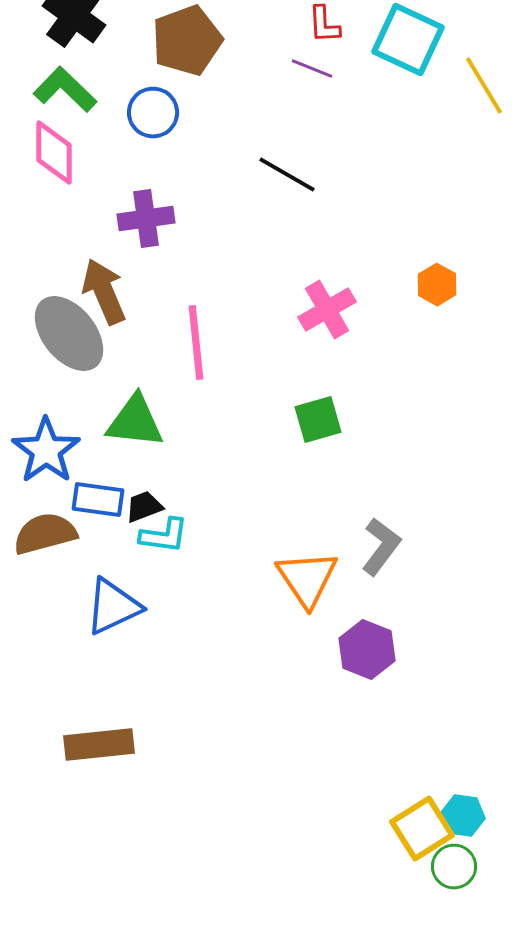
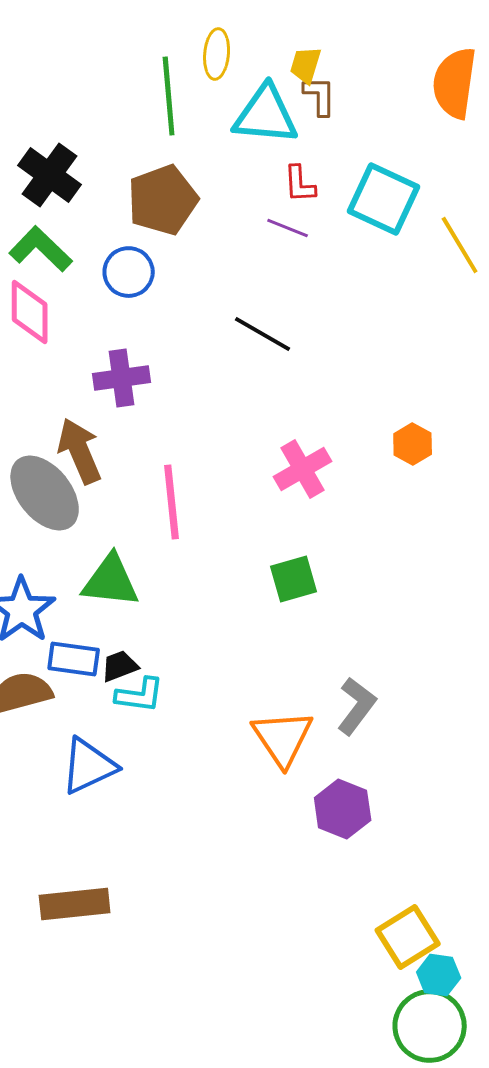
yellow square: (422, 829) -> (408, 937), moved
green circle: (454, 867) -> (430, 1026), size x1.6

